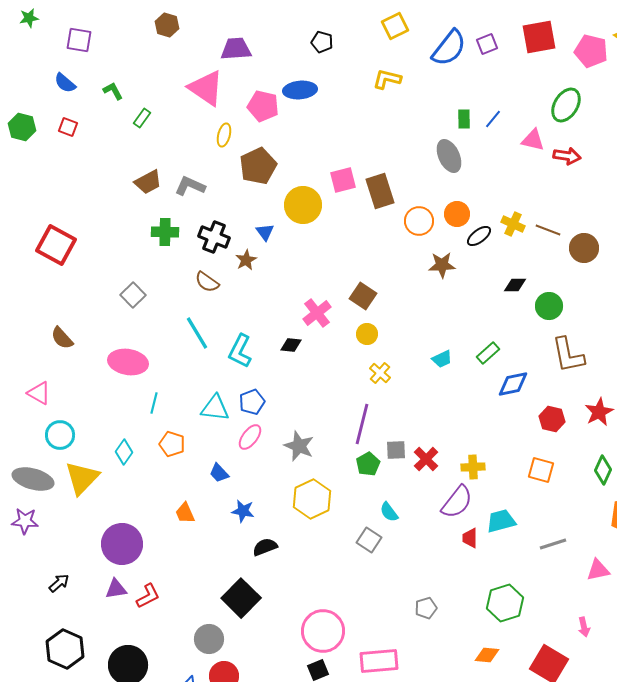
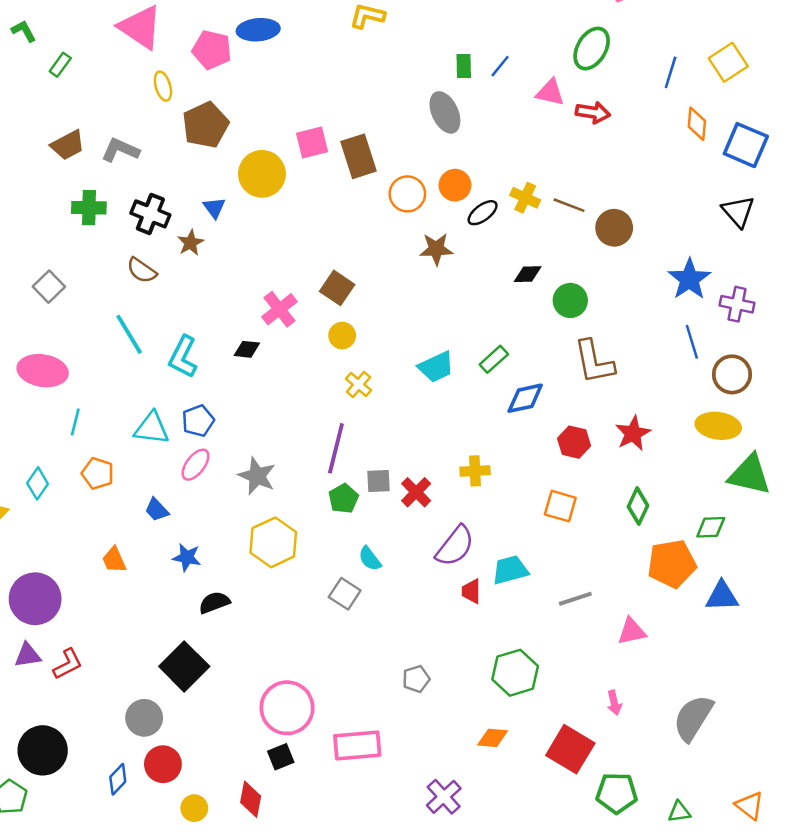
yellow ellipse: (224, 135) -> (163, 86), turned -30
cyan trapezoid: (442, 359) -> (436, 367), size x1.4
yellow cross: (473, 467) -> (475, 471), moved

